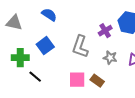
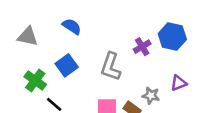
green cross: (20, 58) -> (35, 80), turned 36
gray star: (110, 58) -> (151, 96), moved

